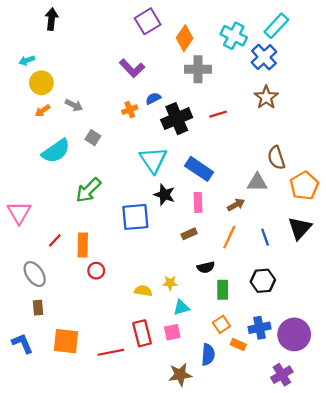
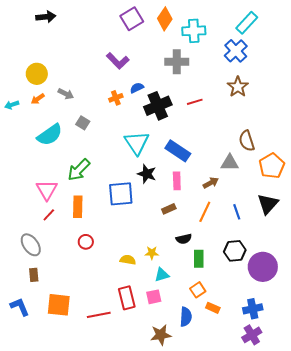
black arrow: (51, 19) -> (46, 17), turned 78
cyan cross: (234, 36) -> (194, 31), moved, turned -30
orange diamond: (185, 38) -> (165, 19), moved
cyan arrow: (27, 60) -> (12, 105), moved
pink triangle: (19, 213) -> (47, 190), moved
orange rectangle: (83, 245) -> (78, 207), moved
blue cross: (259, 328) -> (253, 309), moved
purple circle: (294, 334) -> (263, 267), moved

